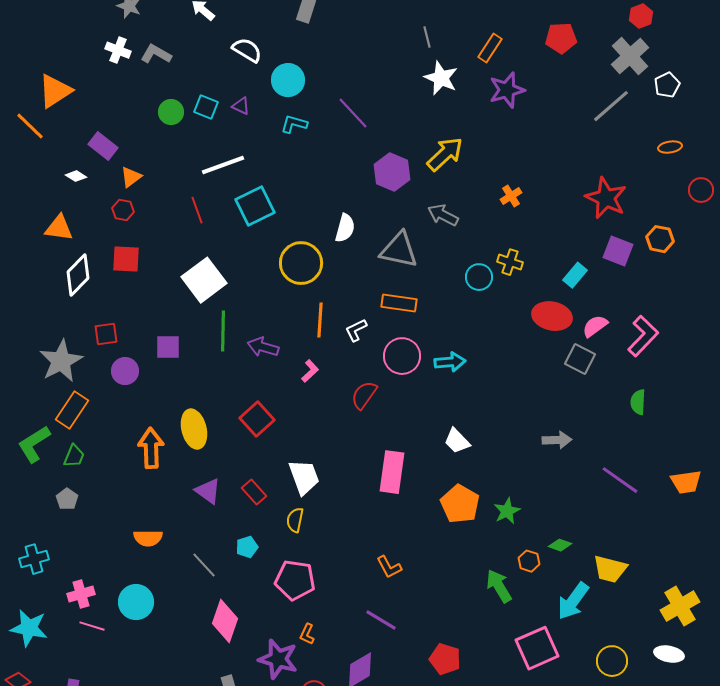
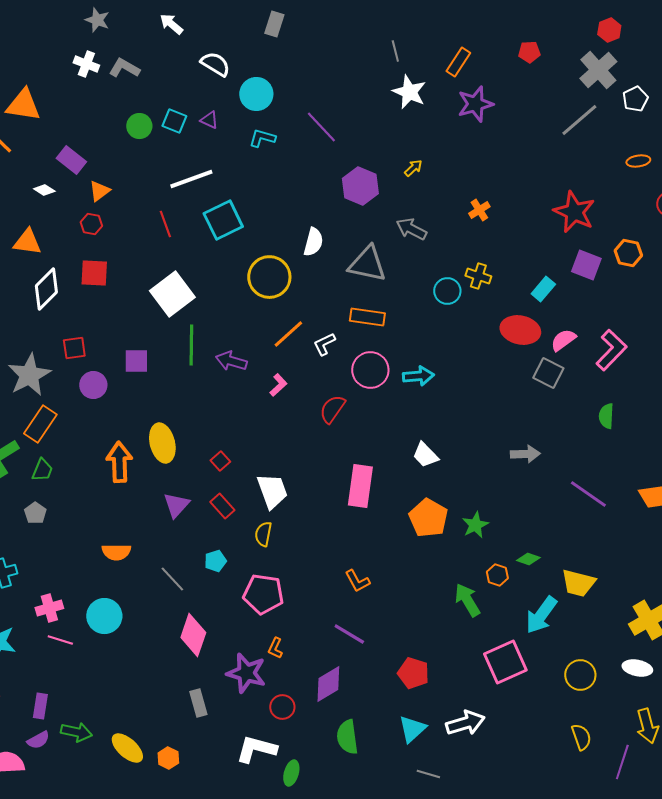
red pentagon: (561, 38) -> (529, 52), size x0.7
orange triangle: (55, 91) -> (23, 105), turned 42
yellow arrow: (445, 154) -> (413, 168), size x0.5
orange line: (320, 320) -> (288, 334), turned 44
red square: (257, 419) -> (220, 461), moved, size x0.6
purple triangle: (208, 491) -> (176, 505), turned 36

